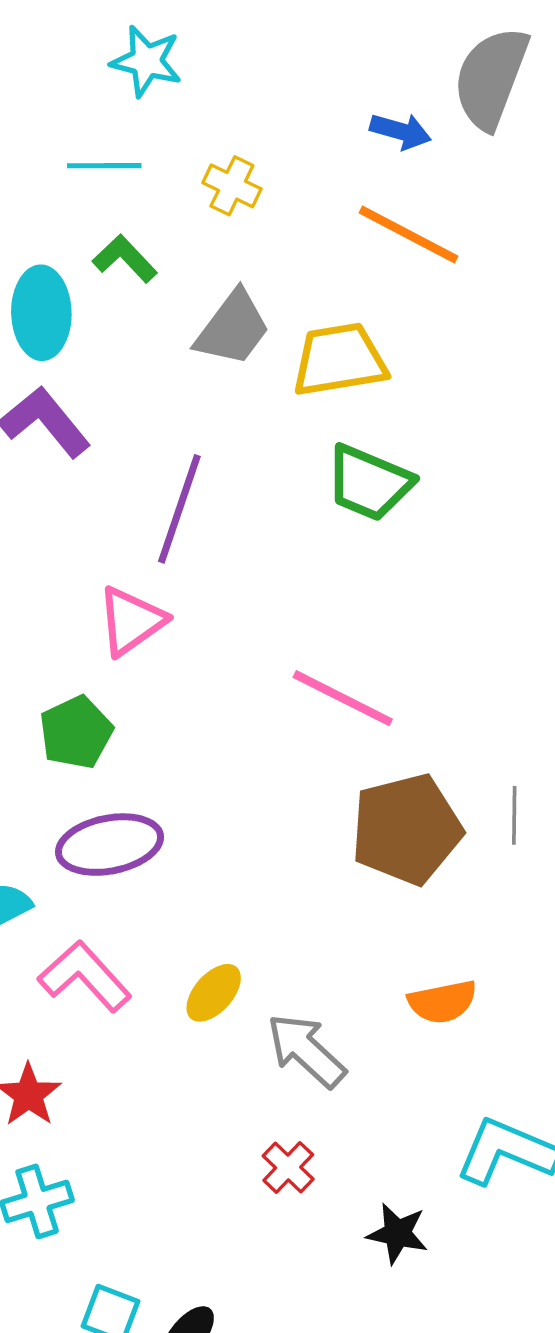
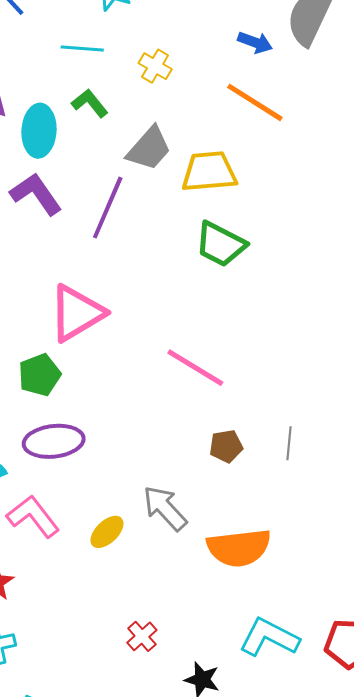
purple line: (179, 509) -> (108, 208), moved
pink triangle: (131, 621) -> (77, 313), size x1.4
brown pentagon: (406, 829) -> (226, 446), size x0.5
orange semicircle: (442, 1002) -> (239, 548), size x1.6
gray arrow: (306, 1050) -> (165, 508), moved

